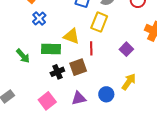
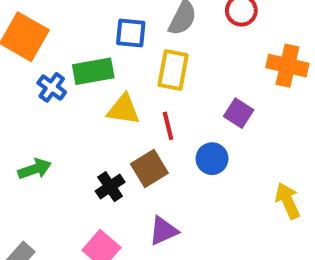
green rectangle: (51, 49) -> (93, 71), moved
green arrow: (23, 56) -> (35, 169), turned -56
yellow arrow: (129, 82) -> (288, 201), moved, turned -48
blue circle: (106, 94) -> (212, 159), moved

